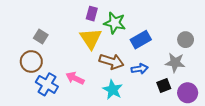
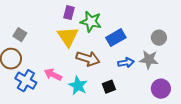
blue arrow: (140, 69) -> (126, 63), moved
black square: (164, 85) -> (109, 87), moved
cyan star: (113, 90) -> (78, 86), moved

